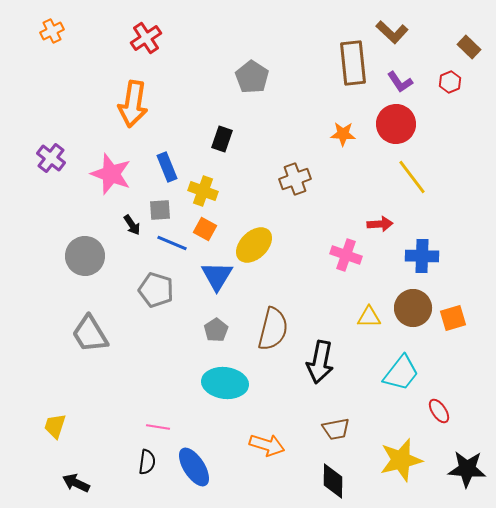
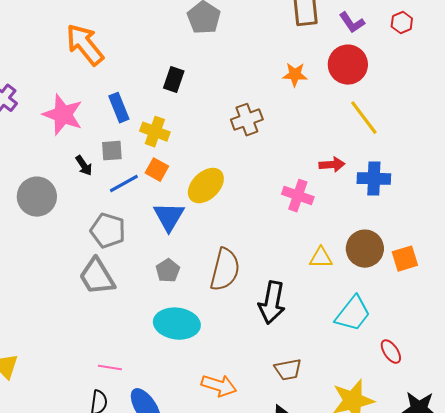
orange arrow: (133, 104) -> (85, 45), turned 132
blue line: (172, 243) -> (124, 184), turned -52
blue cross: (422, 256) -> (374, 179), moved
gray trapezoid: (90, 334) -> (97, 277), moved

